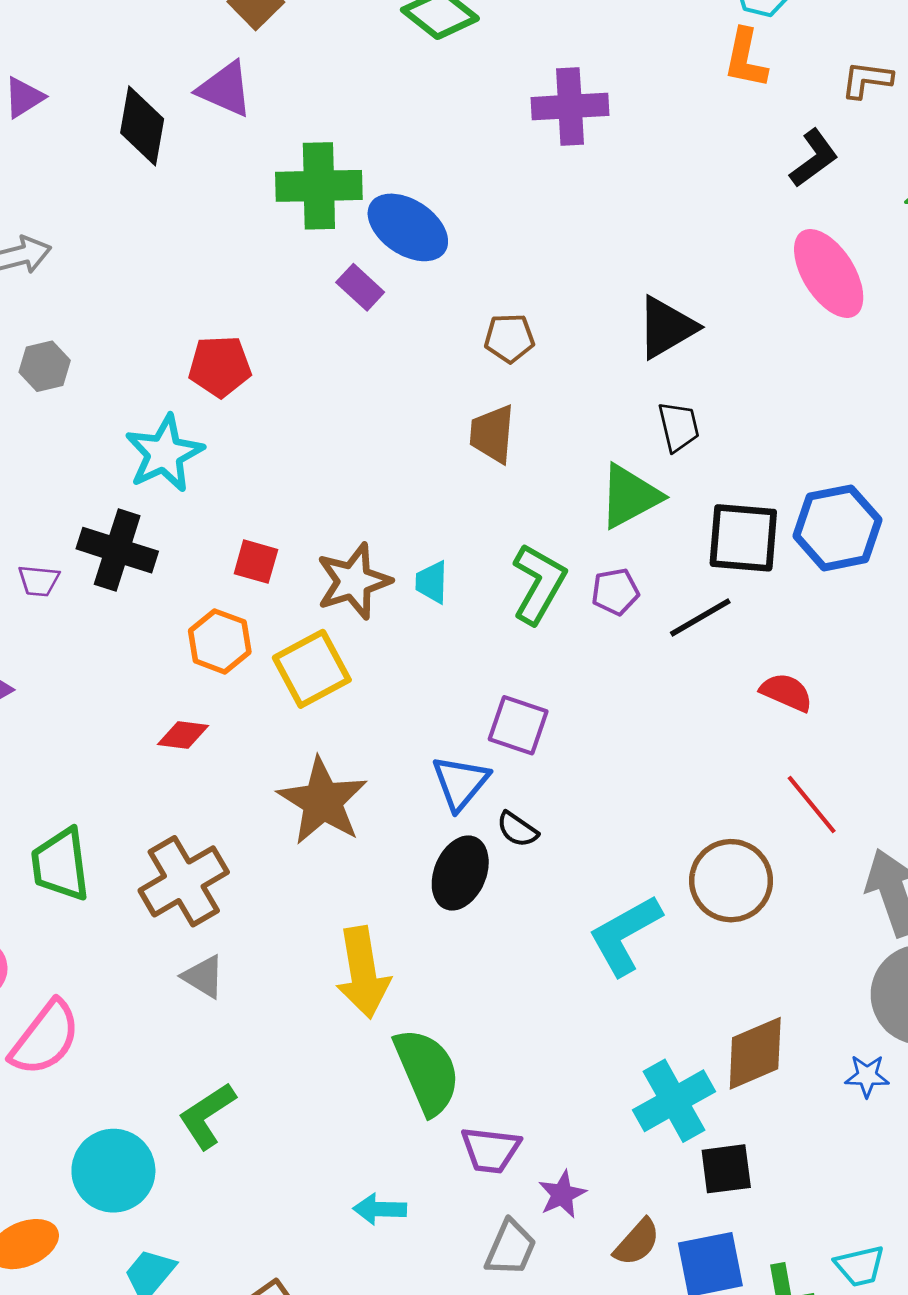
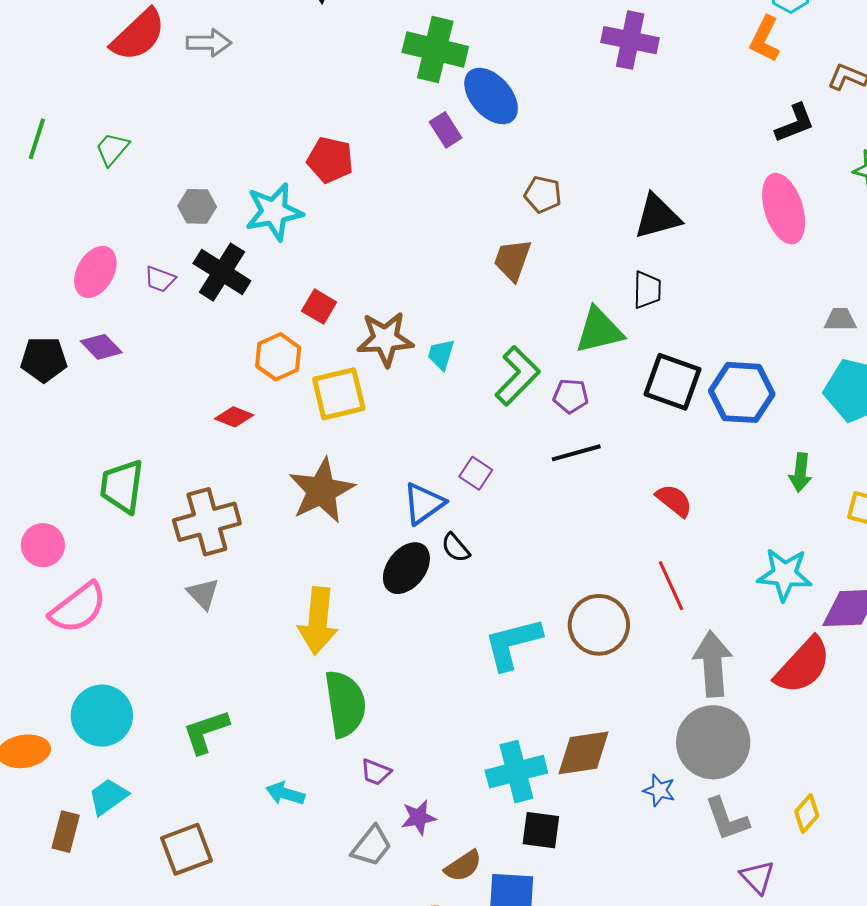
gray hexagon: (45, 366) -> (197, 206), moved
black line: (700, 617) -> (576, 453), moved
purple square: (518, 725) -> (476, 473), size x0.7
green L-shape: (207, 1116) -> (206, 732), moved
purple trapezoid: (490, 1150) -> (376, 772), size x0.7

